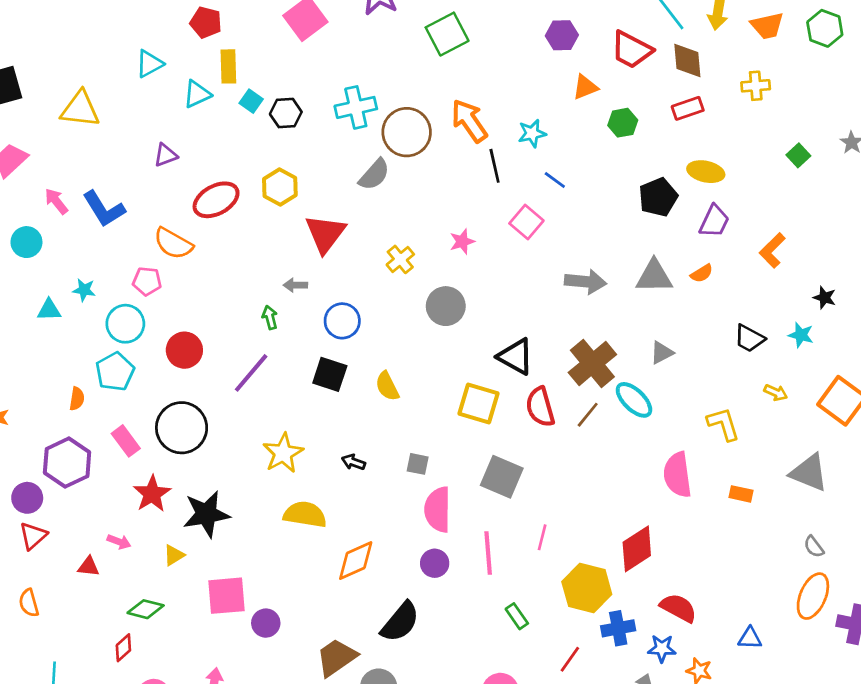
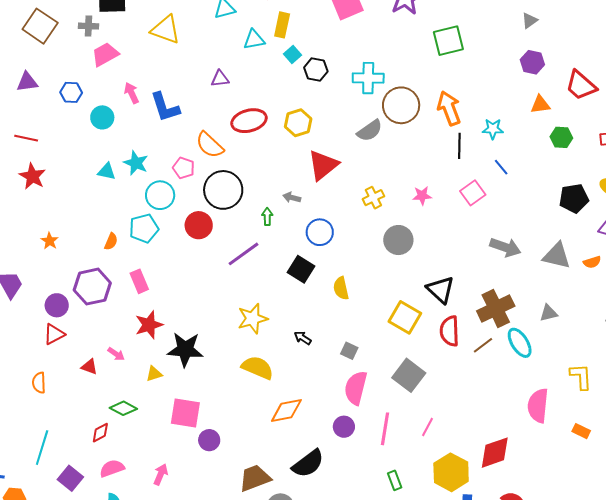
cyan star: (84, 290) -> (136, 163), size x1.4
black circle: (182, 428) -> (223, 190), moved

